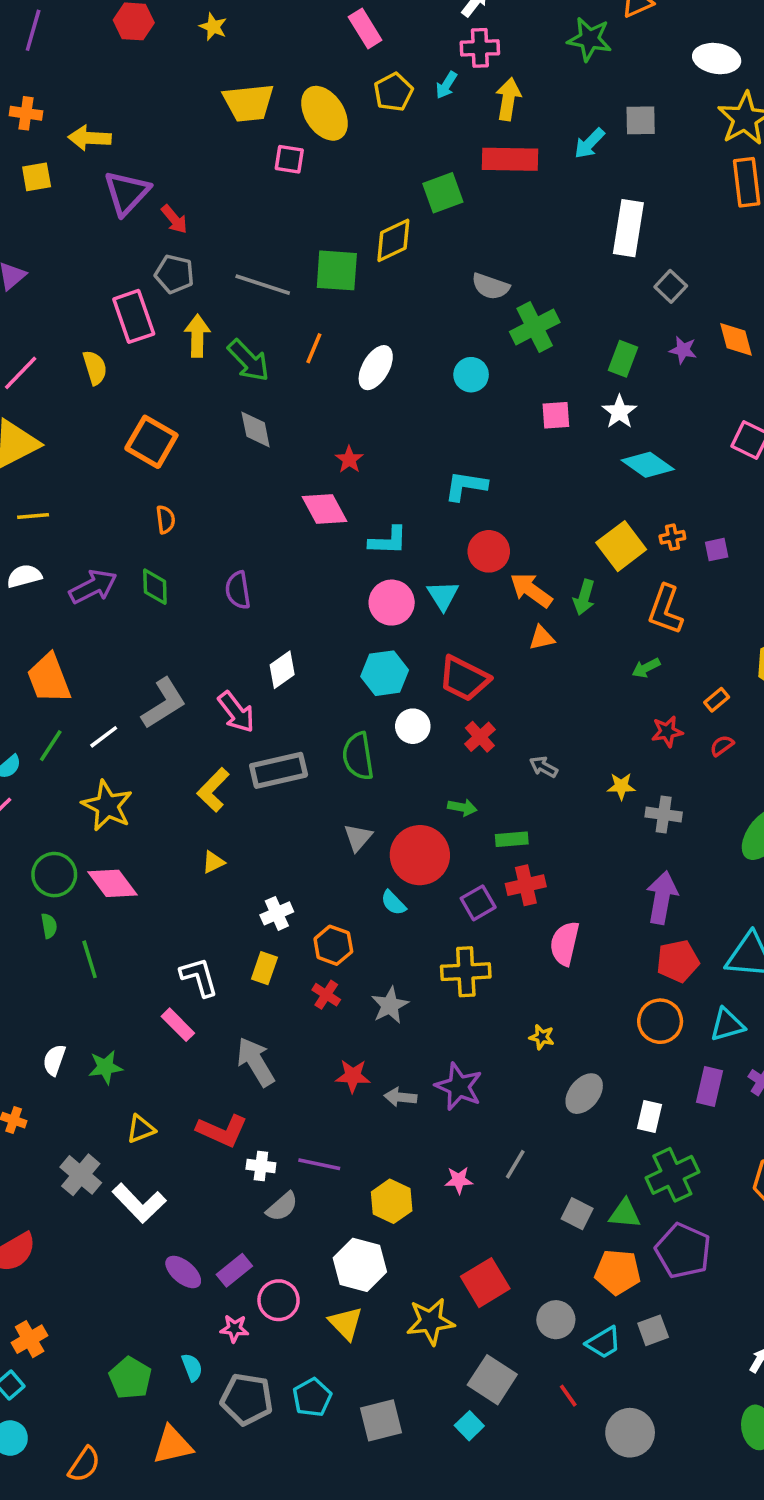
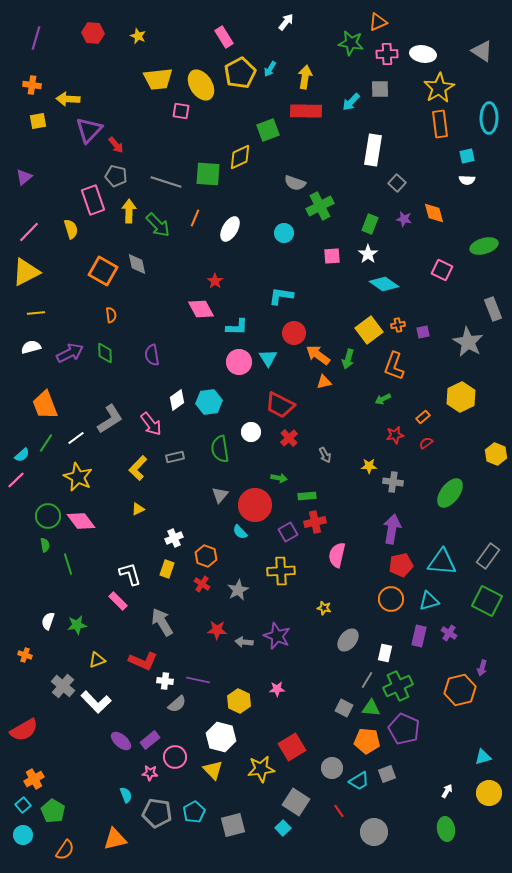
pink cross: (480, 48) -> (387, 54), moved
yellow pentagon: (393, 92) -> (240, 73), size x1.4
gray diamond: (256, 429) -> (137, 264), moved
cyan hexagon: (385, 673) -> (209, 402), moved
gray arrow: (544, 767) -> (325, 455), turned -147
gray rectangle: (279, 770) -> (175, 457), size x0.6
gray line: (515, 1164) -> (367, 680), moved
green pentagon: (130, 1378) -> (53, 811), moved

